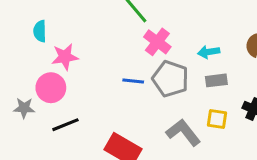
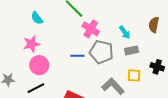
cyan semicircle: (40, 31) -> (37, 18), moved, turned -32
cyan arrow: (209, 52) -> (125, 32), turned -112
pink circle: (51, 88) -> (39, 65), moved

